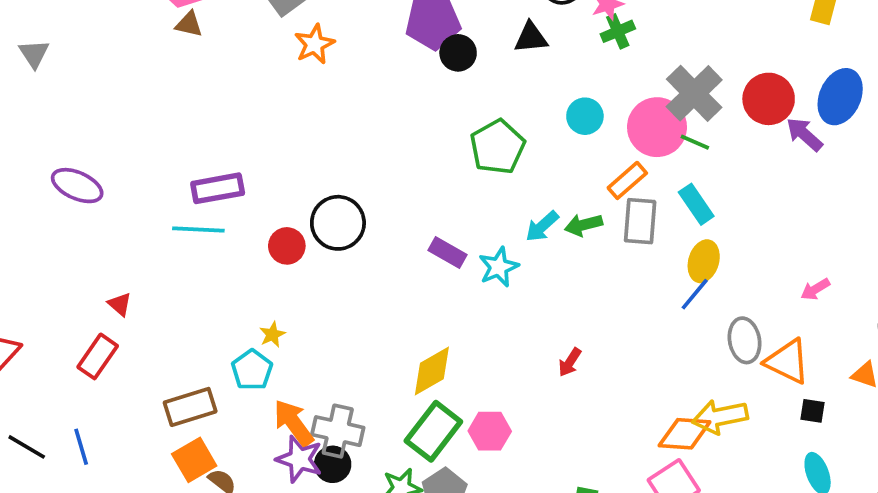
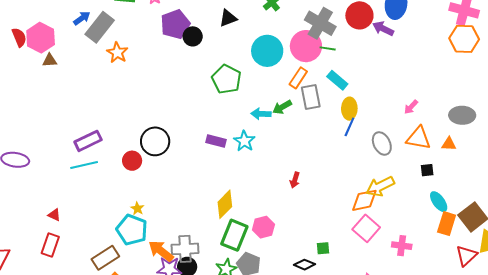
cyan circle: (585, 116) -> (267, 51), size x1.6
cyan arrow: (542, 226) -> (261, 114), turned 60
orange triangle: (787, 362) -> (418, 138), moved
cyan pentagon: (252, 370) -> (132, 230), size x1.4

